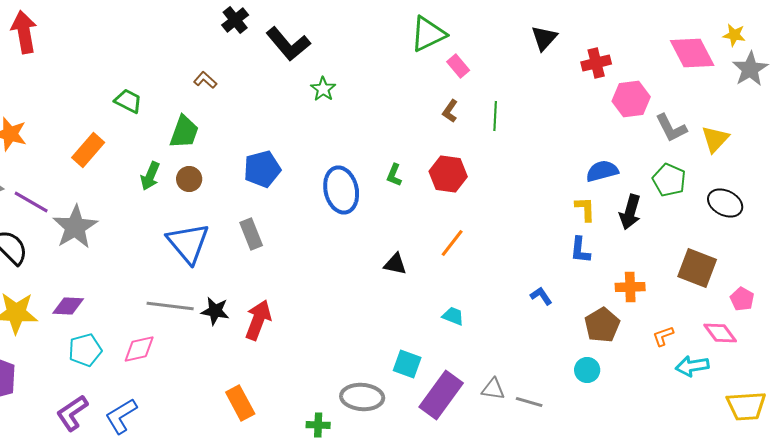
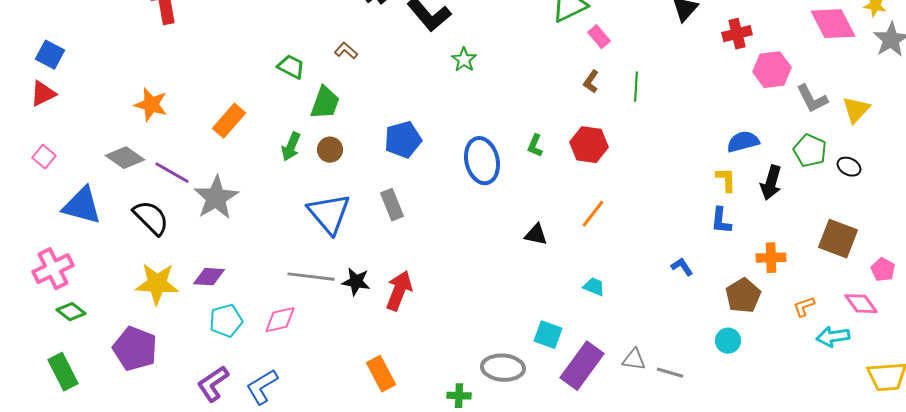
green trapezoid: (128, 101) -> (291, 67), moved
black ellipse: (725, 203) -> (849, 167), moved, size x0.7

